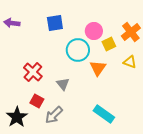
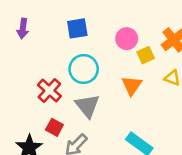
purple arrow: (12, 23) -> (23, 28), turned -91
cyan circle: (78, 50) -> (84, 69), moved
gray triangle: (63, 84) -> (87, 106), size x1.5

